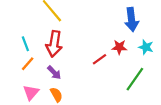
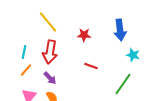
cyan line: (25, 44) -> (24, 52), turned 32
red star: (119, 47) -> (84, 35), moved
red line: (99, 59) -> (91, 66), turned 56

